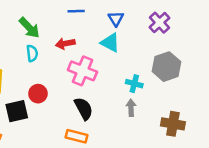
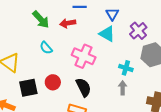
purple cross: (159, 23) -> (138, 31), moved
red arrow: (65, 44) -> (68, 23), moved
cyan semicircle: (32, 53) -> (46, 48), moved, turned 144
red circle: (38, 94) -> (53, 82), moved

